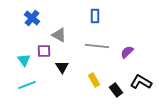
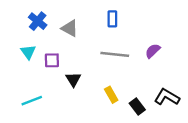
gray triangle: (59, 35) -> (70, 28), moved
purple semicircle: (127, 52) -> (153, 51), moved
cyan triangle: (24, 60) -> (28, 52), moved

